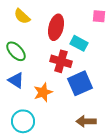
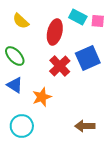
cyan rectangle: (79, 43) -> (78, 17), moved
red cross: (61, 61) -> (60, 66), turned 30
blue square: (80, 83) -> (88, 58), moved

